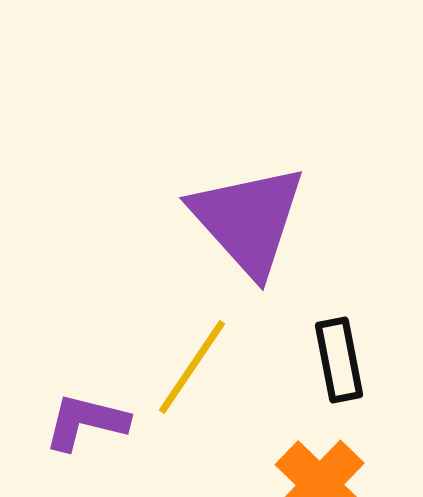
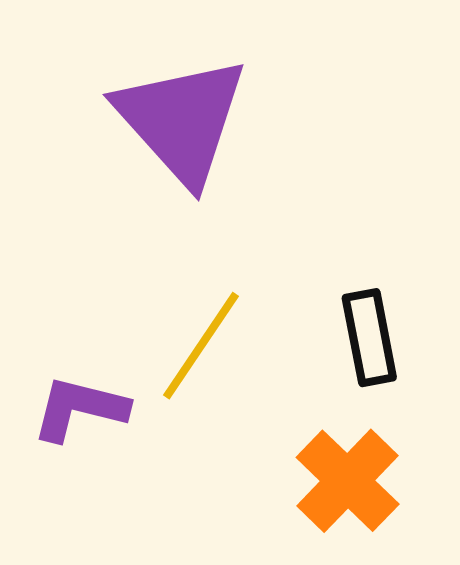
purple triangle: (248, 220) -> (182, 120), moved

